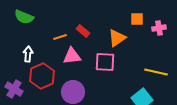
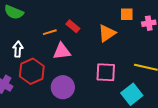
pink square: (105, 62) -> (106, 72), moved

